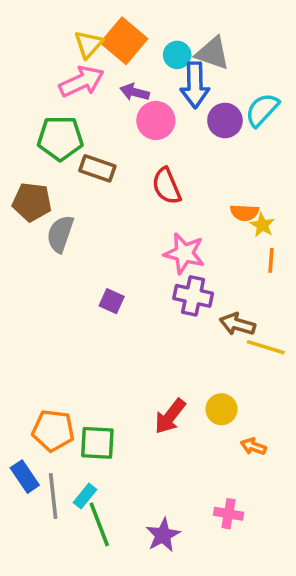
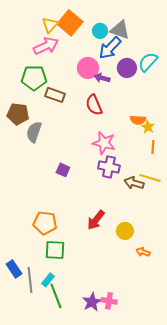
blue arrow: (195, 85) -> (110, 48), turned 45
purple arrow: (135, 92) -> (102, 78), moved
yellow line: (266, 347) -> (150, 178), moved
red arrow: (170, 416) -> (96, 220), moved
orange pentagon: (53, 430) -> (45, 223), moved
pink cross: (229, 514) -> (109, 301), moved

